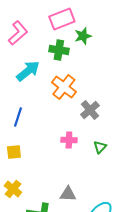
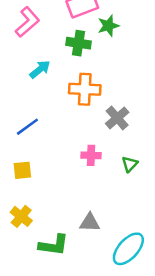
cyan arrow: (28, 71) -> (40, 69), size x0.7
orange cross: (64, 87) -> (85, 89), turned -35
blue line: (18, 117) -> (27, 127), turned 36

